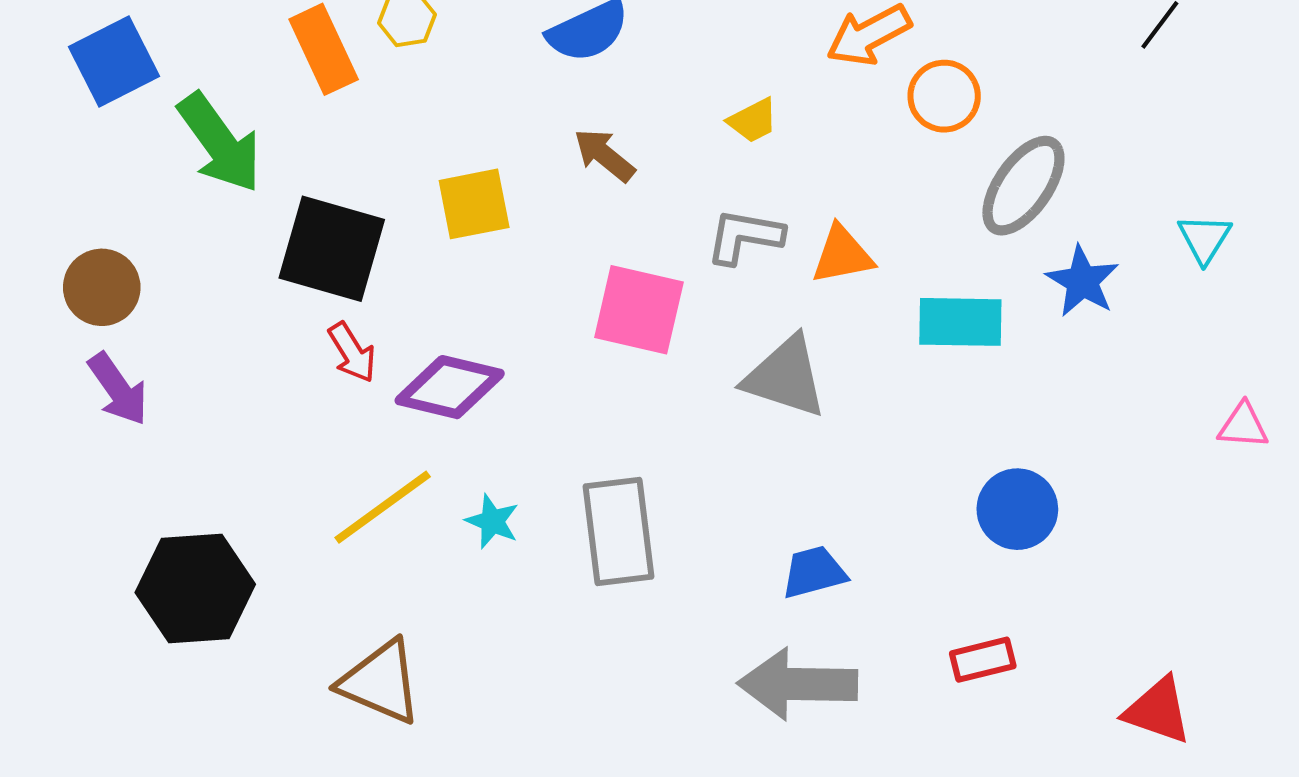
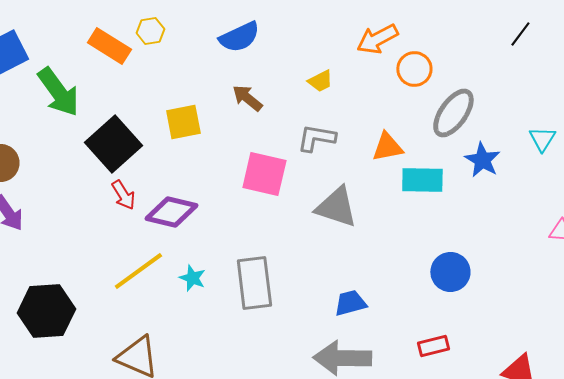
orange rectangle: (324, 49) -> (109, 46), turned -33
black square: (332, 249) -> (113, 144), turned 32
orange triangle: (842, 255) -> (387, 147), moved

